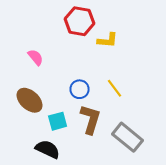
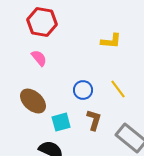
red hexagon: (80, 21) -> (42, 22), moved
brown L-shape: (91, 119) -> (94, 120), size x0.7

